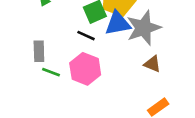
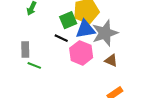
pink hexagon: (85, 69) -> (81, 53), moved

